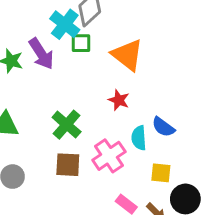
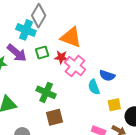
green square: (81, 43) -> (42, 52), moved
red star: (119, 100) -> (61, 57), moved
pink cross: (109, 156) -> (75, 66), moved

